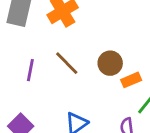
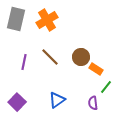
orange rectangle: (131, 80) -> (96, 69), turned 56

